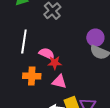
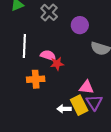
purple circle: (95, 38) -> (80, 25), moved
pink triangle: (59, 82) -> (87, 87), moved

